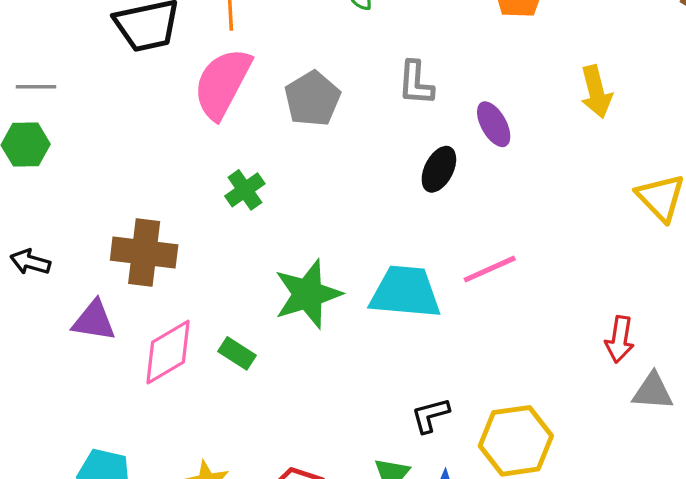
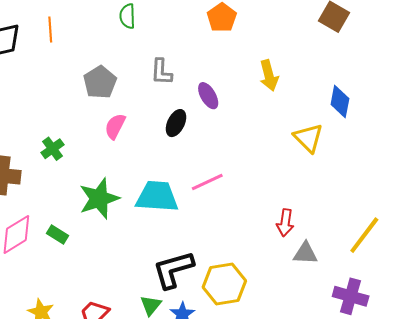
pink semicircle: (222, 83) -> (115, 126), moved, size x0.6
green cross: (245, 190) -> (52, 149), moved
black L-shape: (430, 415) -> (173, 270), size x1.8

